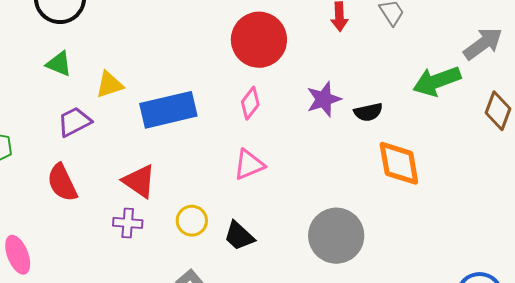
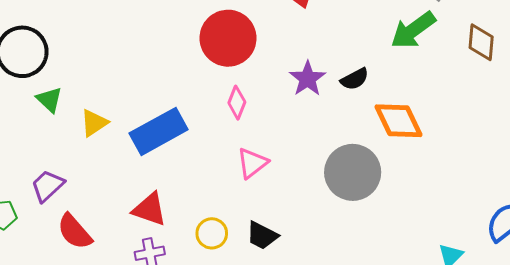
green triangle: (59, 64) -> (49, 100), moved, turned 36
purple trapezoid: (74, 122) -> (48, 186), moved
gray circle: (336, 236) -> (353, 172), moved

